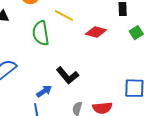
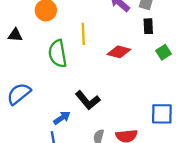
yellow line: (64, 16) -> (83, 34), turned 60

